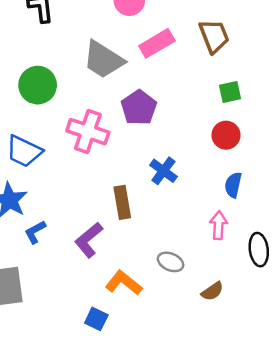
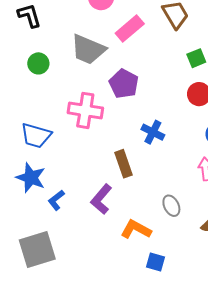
green circle: (38, 85) -> (38, 63), moved, size x0.7
gray ellipse: (171, 262) -> (171, 206), turned 50
blue square: (96, 319) -> (156, 262), moved

